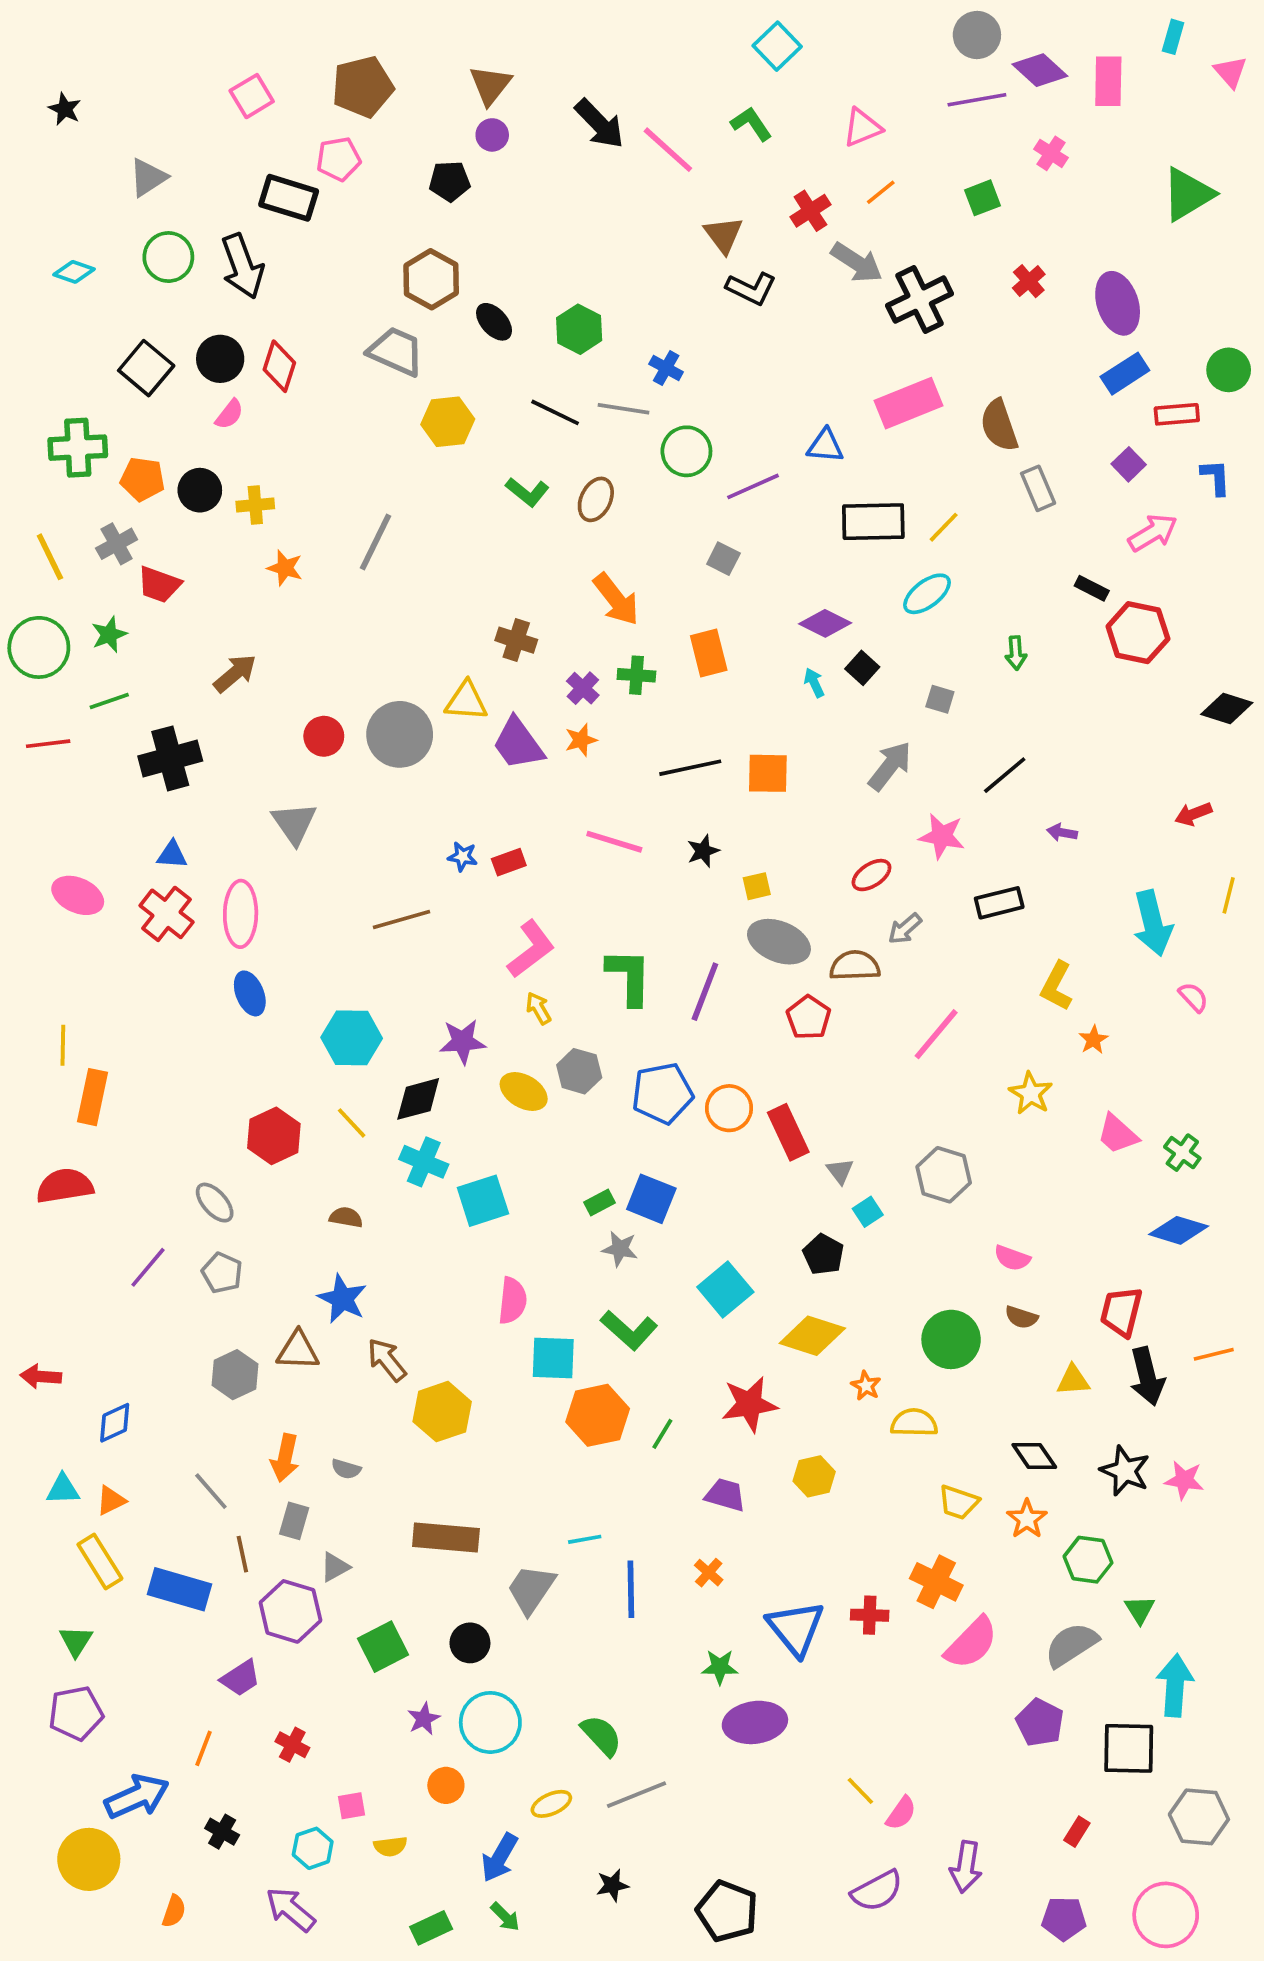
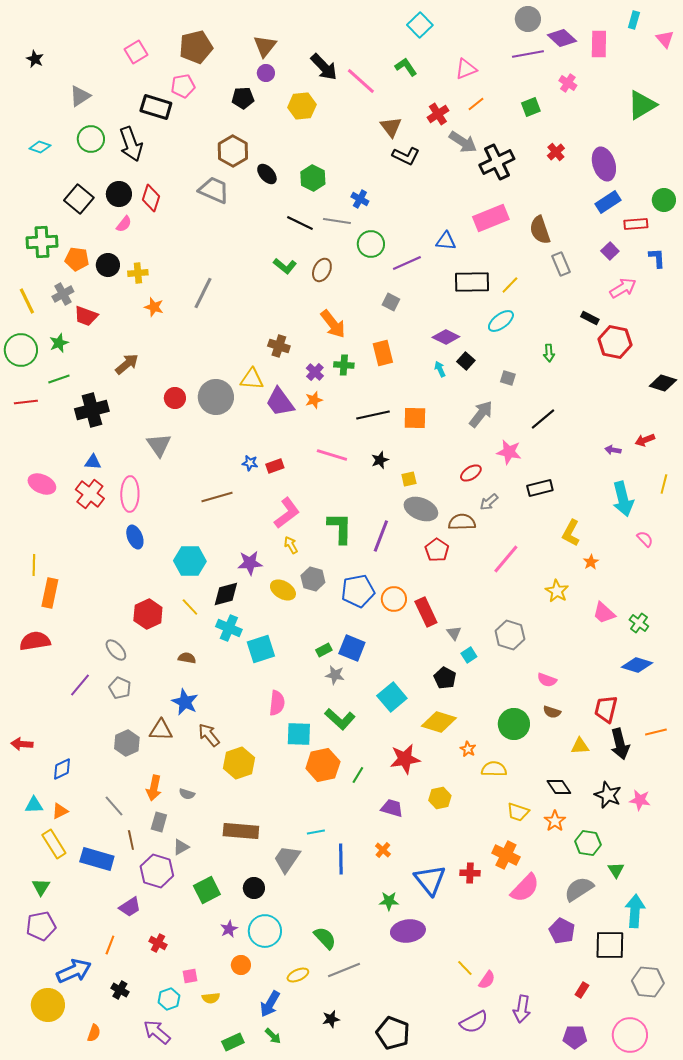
yellow hexagon: (448, 422) -> (302, 106), moved
purple arrow: (1062, 832) -> (613, 450), moved

